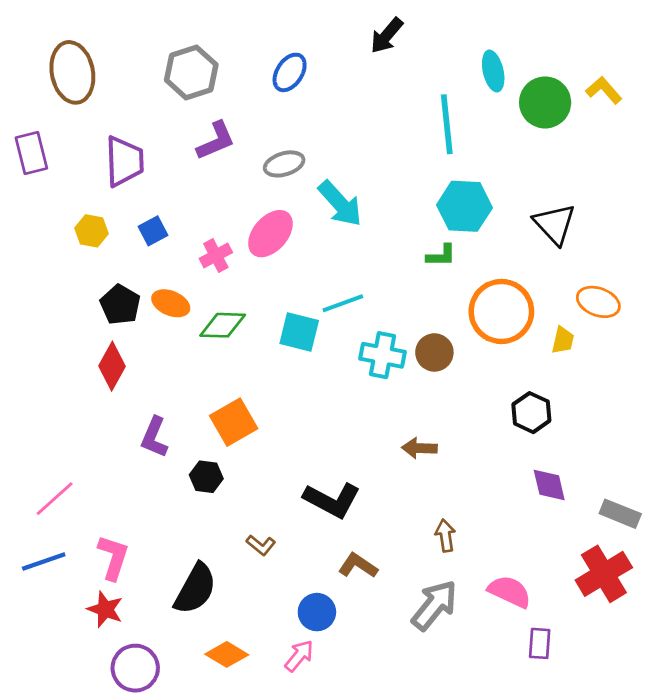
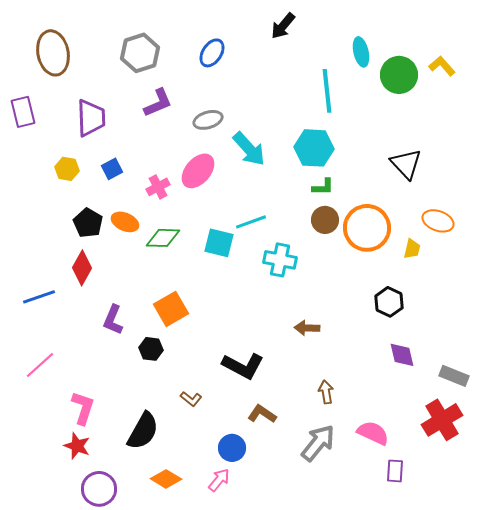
cyan hexagon: (464, 206) -> (314, 148), moved
brown circle: (434, 352) -> (325, 220), moved
blue line: (44, 562) -> (39, 297), moved

